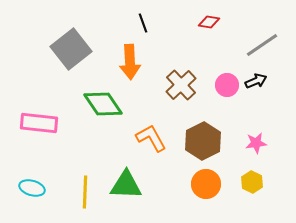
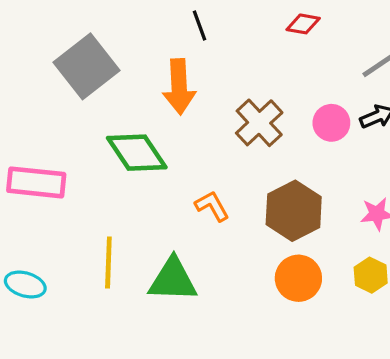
orange L-shape: (151, 138) -> (212, 206), size x0.7
yellow line: (85, 192) -> (108, 263), moved

